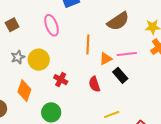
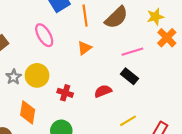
orange line: (88, 45) -> (85, 16), moved
orange triangle: (106, 59) -> (84, 48), moved
red semicircle: (94, 84) -> (103, 91), turned 98

